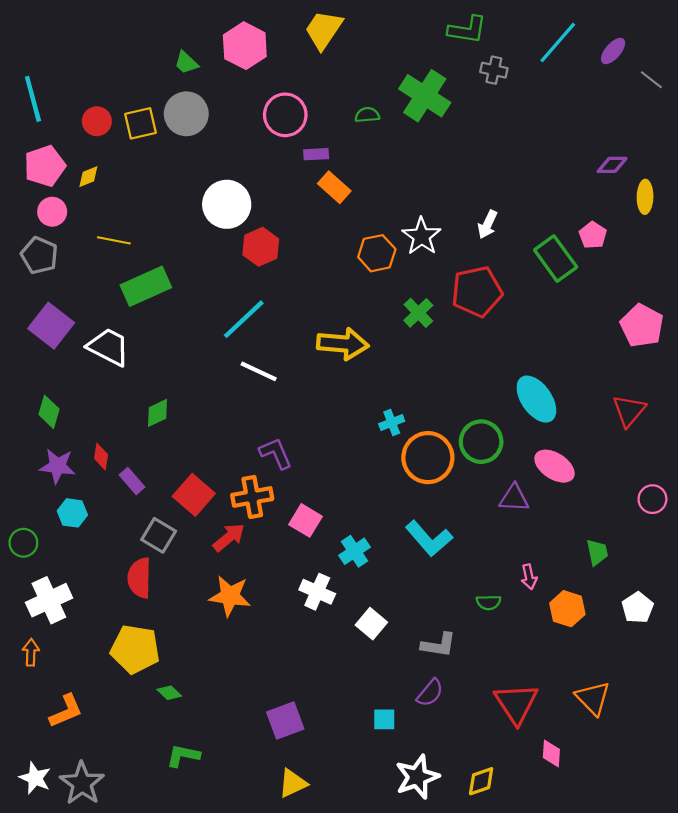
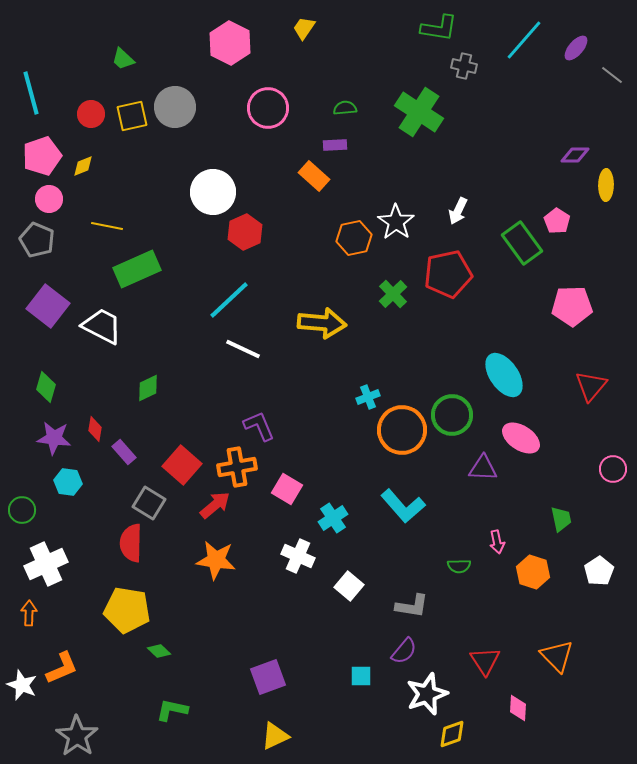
yellow trapezoid: (324, 30) -> (304, 28), size x0.6
green trapezoid: (186, 63) -> (123, 59), moved
green cross: (425, 96) -> (419, 112), moved
purple rectangle: (316, 154) -> (335, 145), moved
pink pentagon: (642, 326) -> (572, 306), moved, turned -30
red triangle: (516, 703) -> (485, 661), size x0.7
white star: (417, 777) -> (427, 694), moved
white star: (35, 778) -> (22, 685), moved

